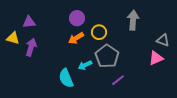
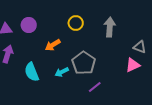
purple circle: (77, 18) -> (29, 25), moved
yellow circle: (99, 32) -> (76, 23), moved
cyan semicircle: (66, 78) -> (32, 72), moved

